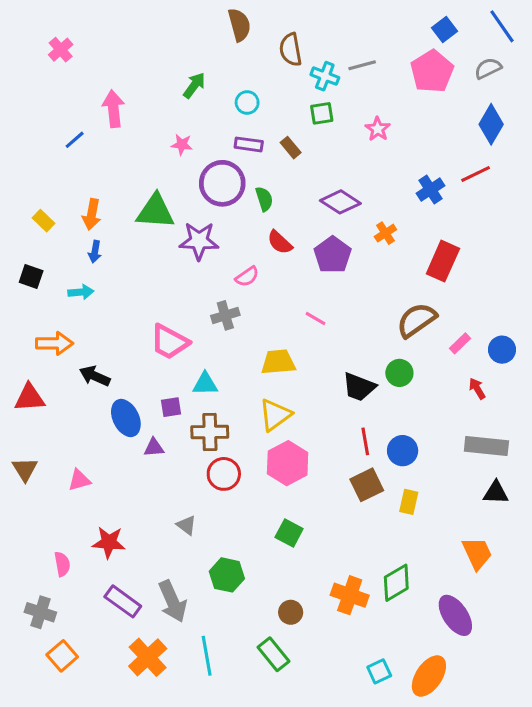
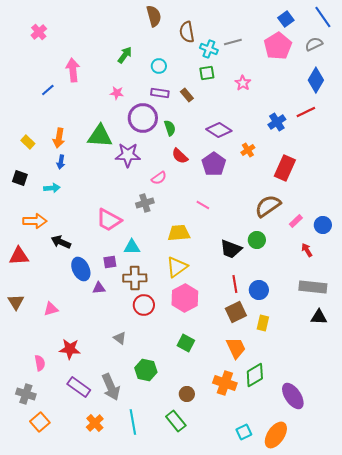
orange trapezoid: (477, 553) -> (236, 348), moved
orange cross: (148, 657) -> (95, 423), size x0.7

